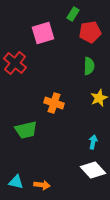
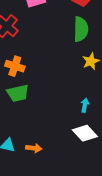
green semicircle: (89, 66) -> (81, 29), size x1.4
orange cross: (54, 103) -> (15, 66), moved

